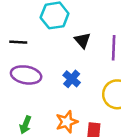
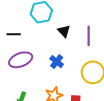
purple ellipse: (26, 75) -> (21, 60), turned -30

